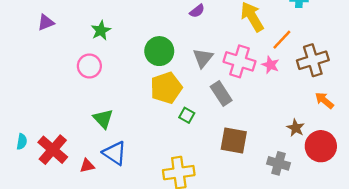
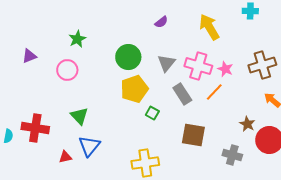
purple triangle: (46, 22) -> (29, 56), moved
orange line: (282, 40) -> (214, 92), moved
red cross: (53, 150) -> (35, 128), moved, turned -32
blue triangle: (115, 153) -> (89, 146), turned 35

